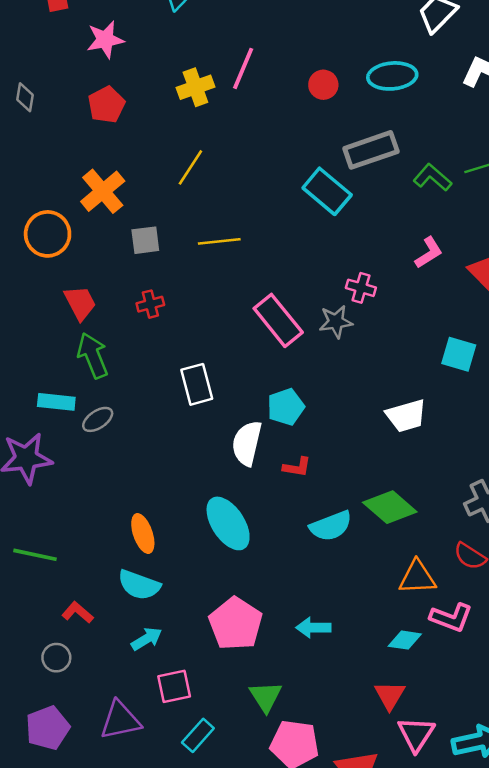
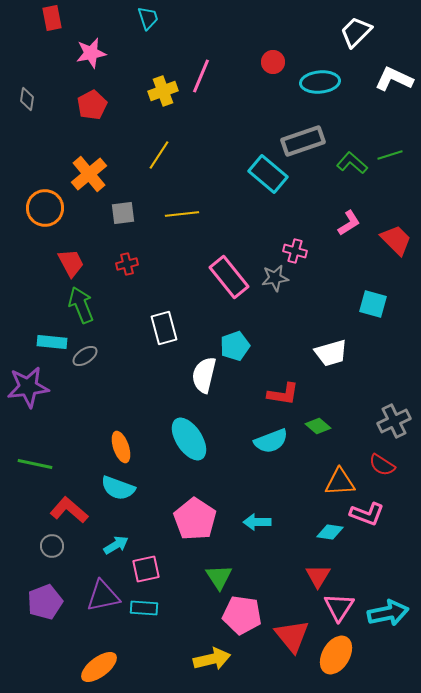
red circle: (323, 85) -> (273, 62), moved
red L-shape: (297, 467) -> (283, 394), moved, size x1.4
green diamond: (390, 507) -> (318, 426), size x0.6
red L-shape: (78, 612) -> (69, 510), size x1.5
cyan arrow: (147, 639) -> (116, 545), moved
cyan rectangle: (198, 735) -> (144, 608), moved, turned 52

